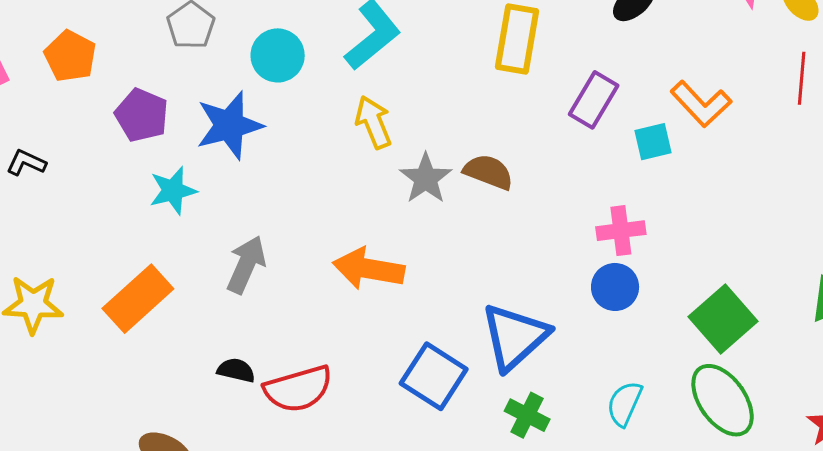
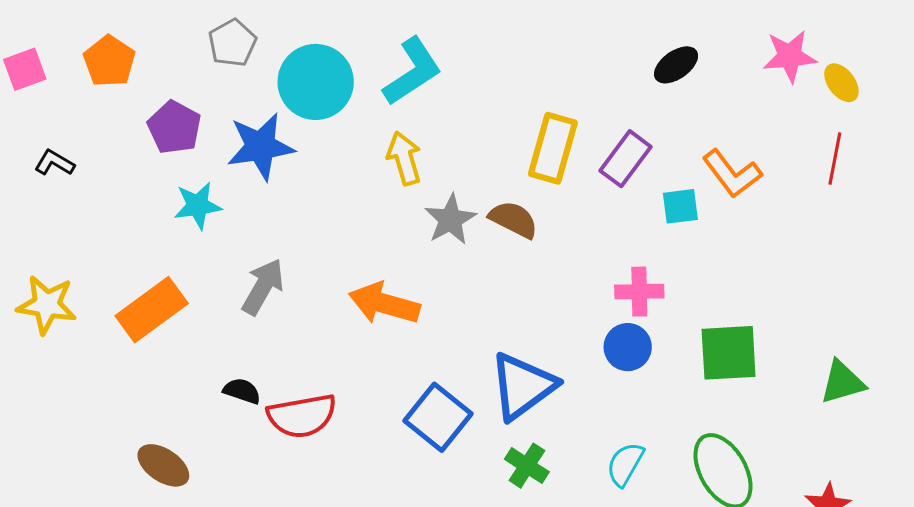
yellow rectangle: (517, 39) -> (553, 148), moved
cyan circle: (278, 55) -> (316, 82), size x1.4
green square: (723, 319) -> (729, 353), moved, turned 32

